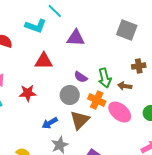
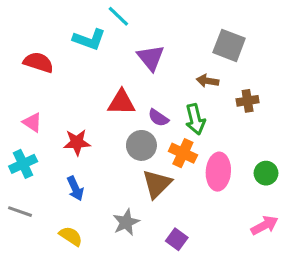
purple triangle: (76, 38) -> (151, 58), turned 48
red triangle: (44, 61) -> (121, 102), moved
brown arrow: (125, 86) -> (208, 81), moved
pink ellipse: (120, 112) -> (218, 172), turned 55
blue arrow: (50, 123) -> (75, 188), moved, turned -84

